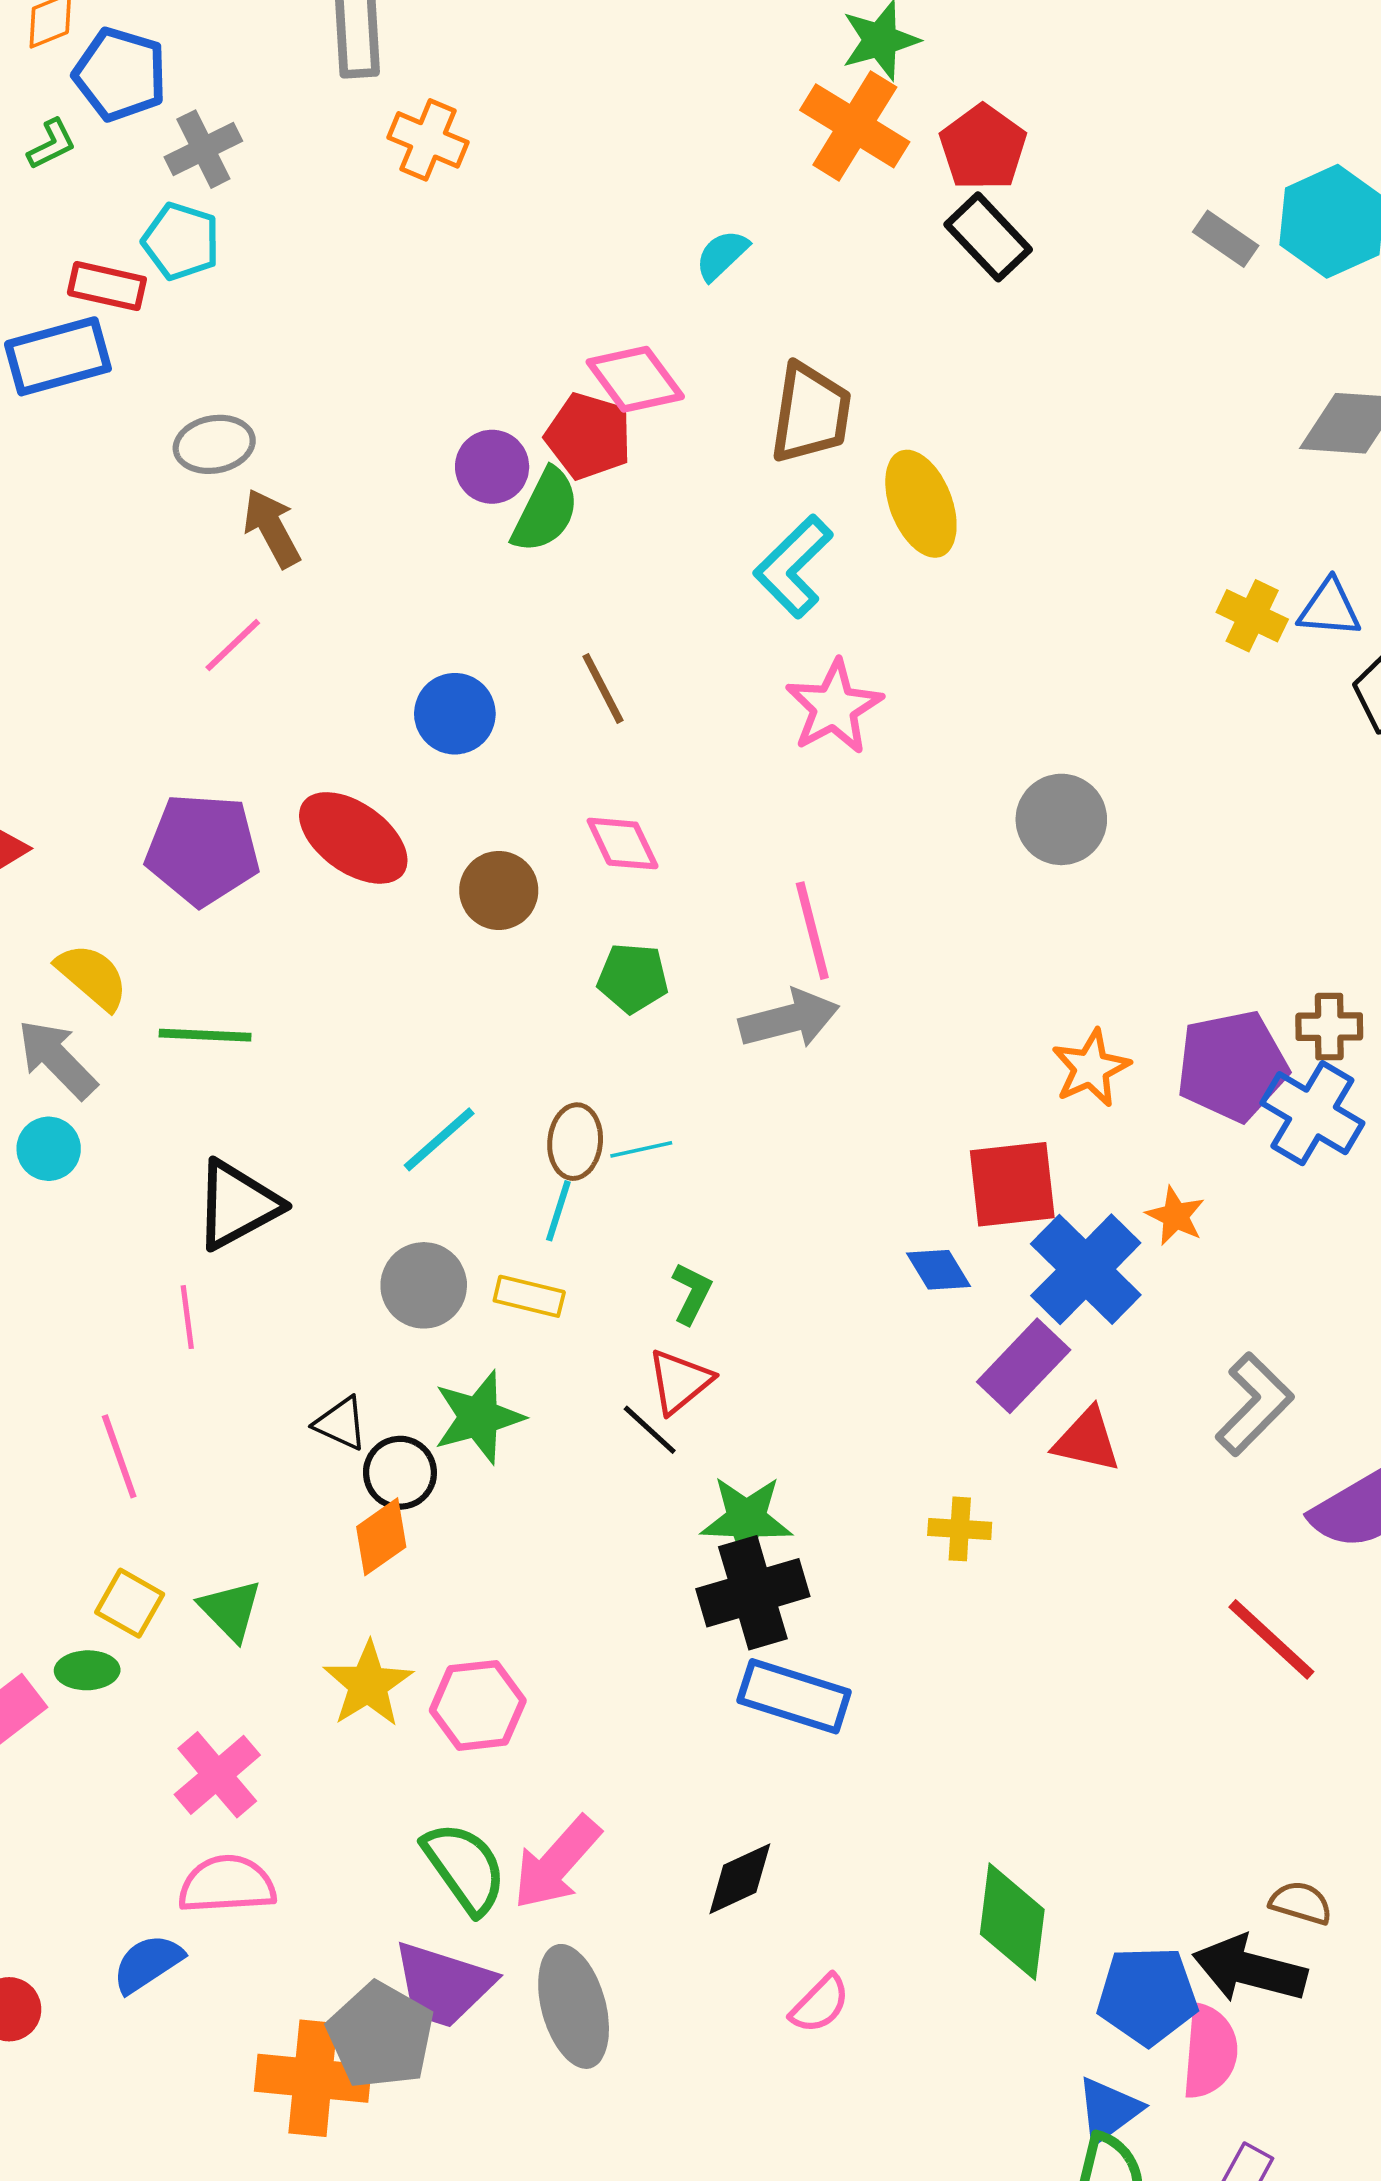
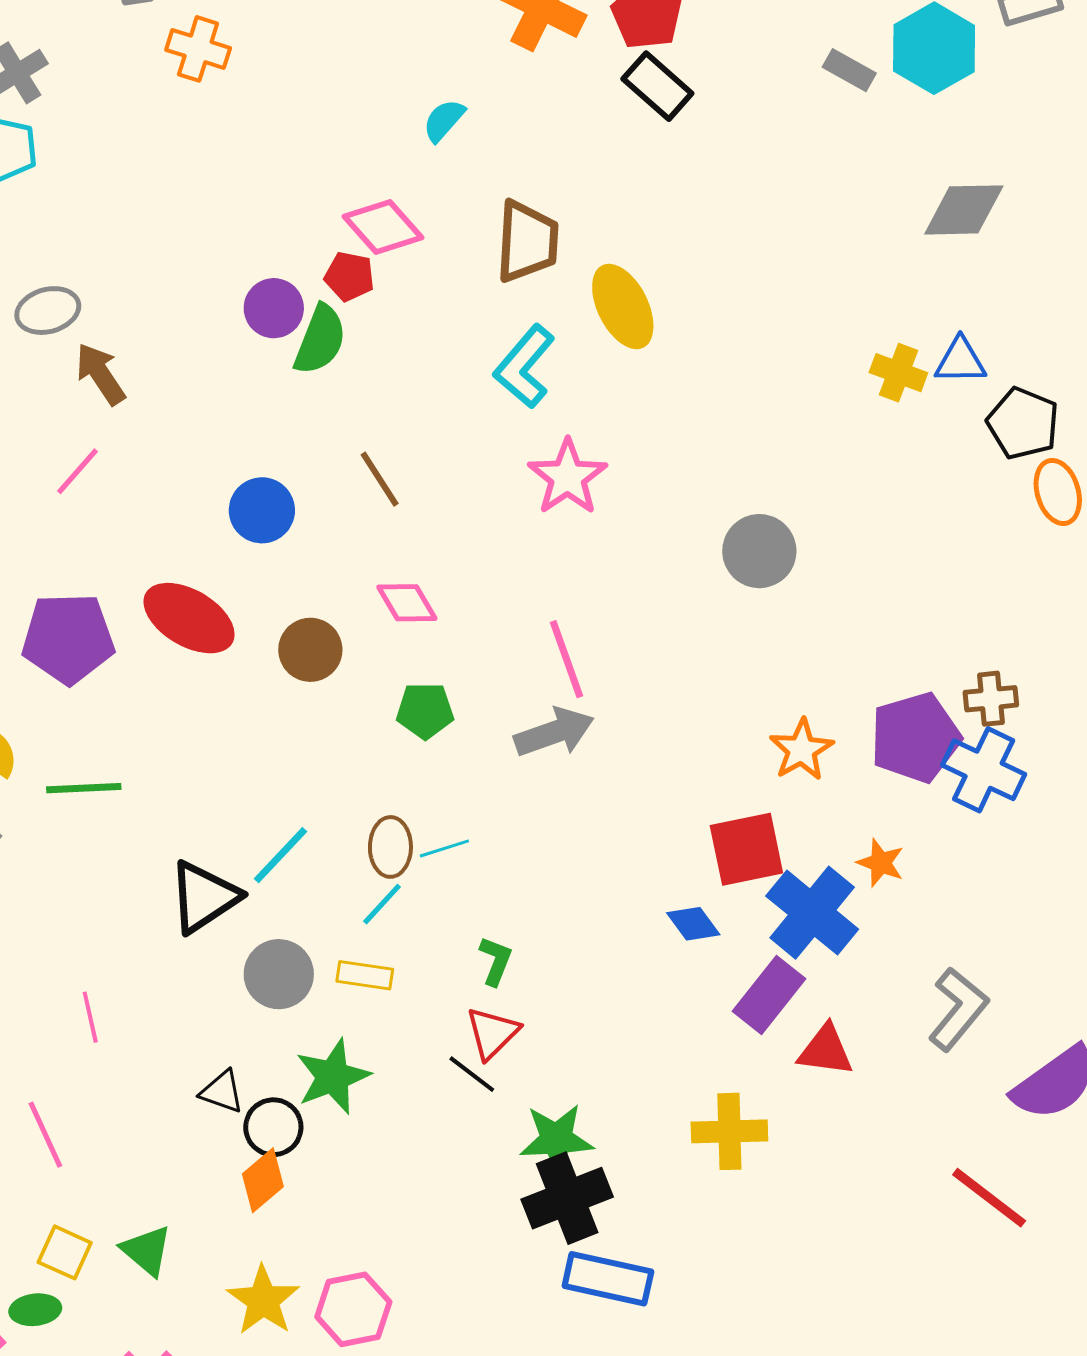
red pentagon: (589, 436) -> (349, 276), size x0.7
black triangle: (237, 1205) -> (204, 897), moved
cyan line: (558, 1211) -> (382, 904), turned 30
yellow cross: (960, 1529) -> (729, 1131), size x1.5

